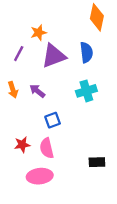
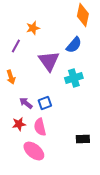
blue semicircle: (86, 52) -> (74, 45), turned 48
purple triangle: (54, 56) -> (49, 61), moved, turned -45
purple arrow: (37, 91) -> (26, 103), moved
pink ellipse: (40, 176) -> (34, 151), turned 45

